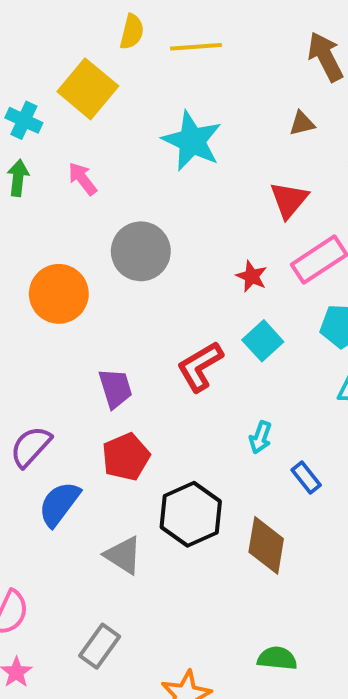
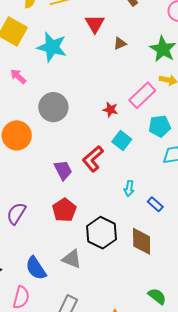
brown triangle: (302, 123) -> (120, 44), moved
cyan star: (192, 141) -> (52, 47), moved
red triangle: (289, 200) -> (95, 24), moved
purple trapezoid: (115, 388) -> (63, 170), moved
blue semicircle: (59, 504) -> (36, 268), moved, turned -60
green semicircle: (277, 658) -> (157, 296), turned 42

